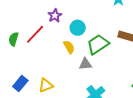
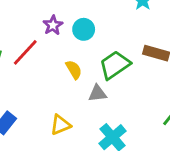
cyan circle: (78, 28) -> (84, 29), moved
yellow triangle: (46, 85) -> (60, 125), moved

